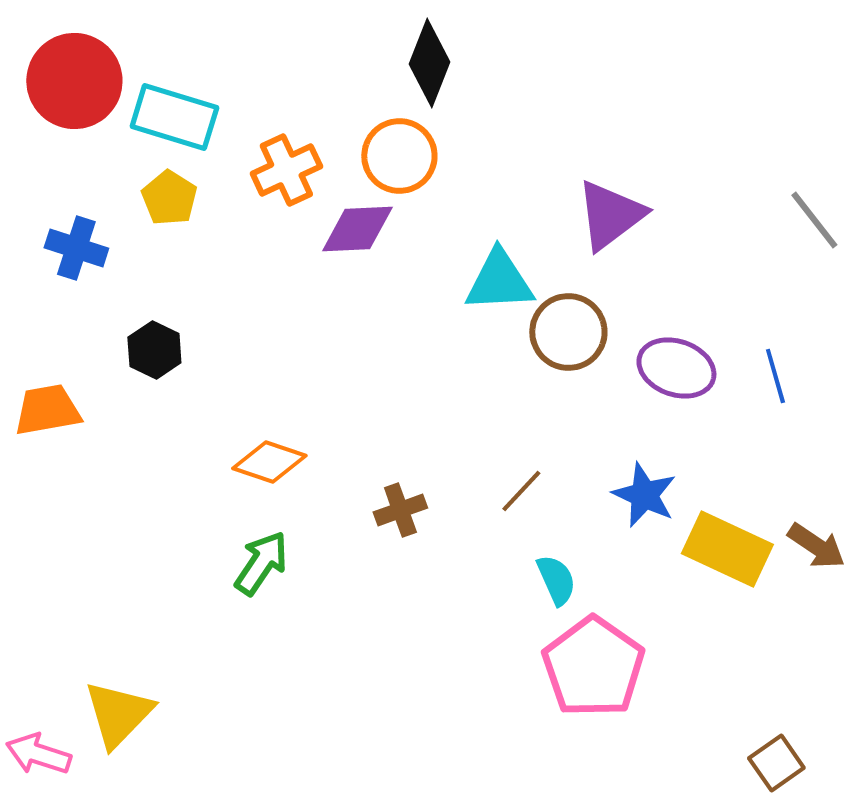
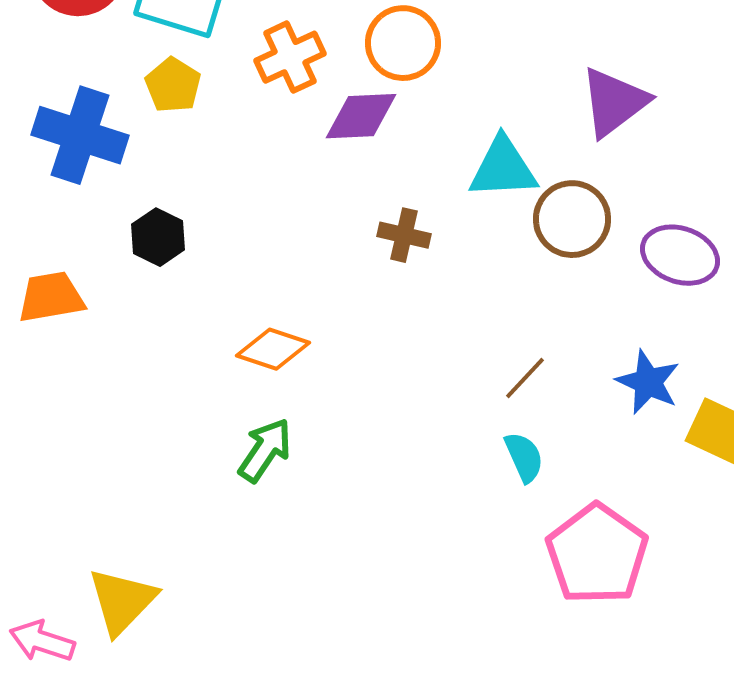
blue cross: (76, 248) -> (80, 135), size x1.5
brown cross: (400, 510) -> (404, 235), moved, turned 33
cyan semicircle: (556, 580) -> (524, 457), moved

